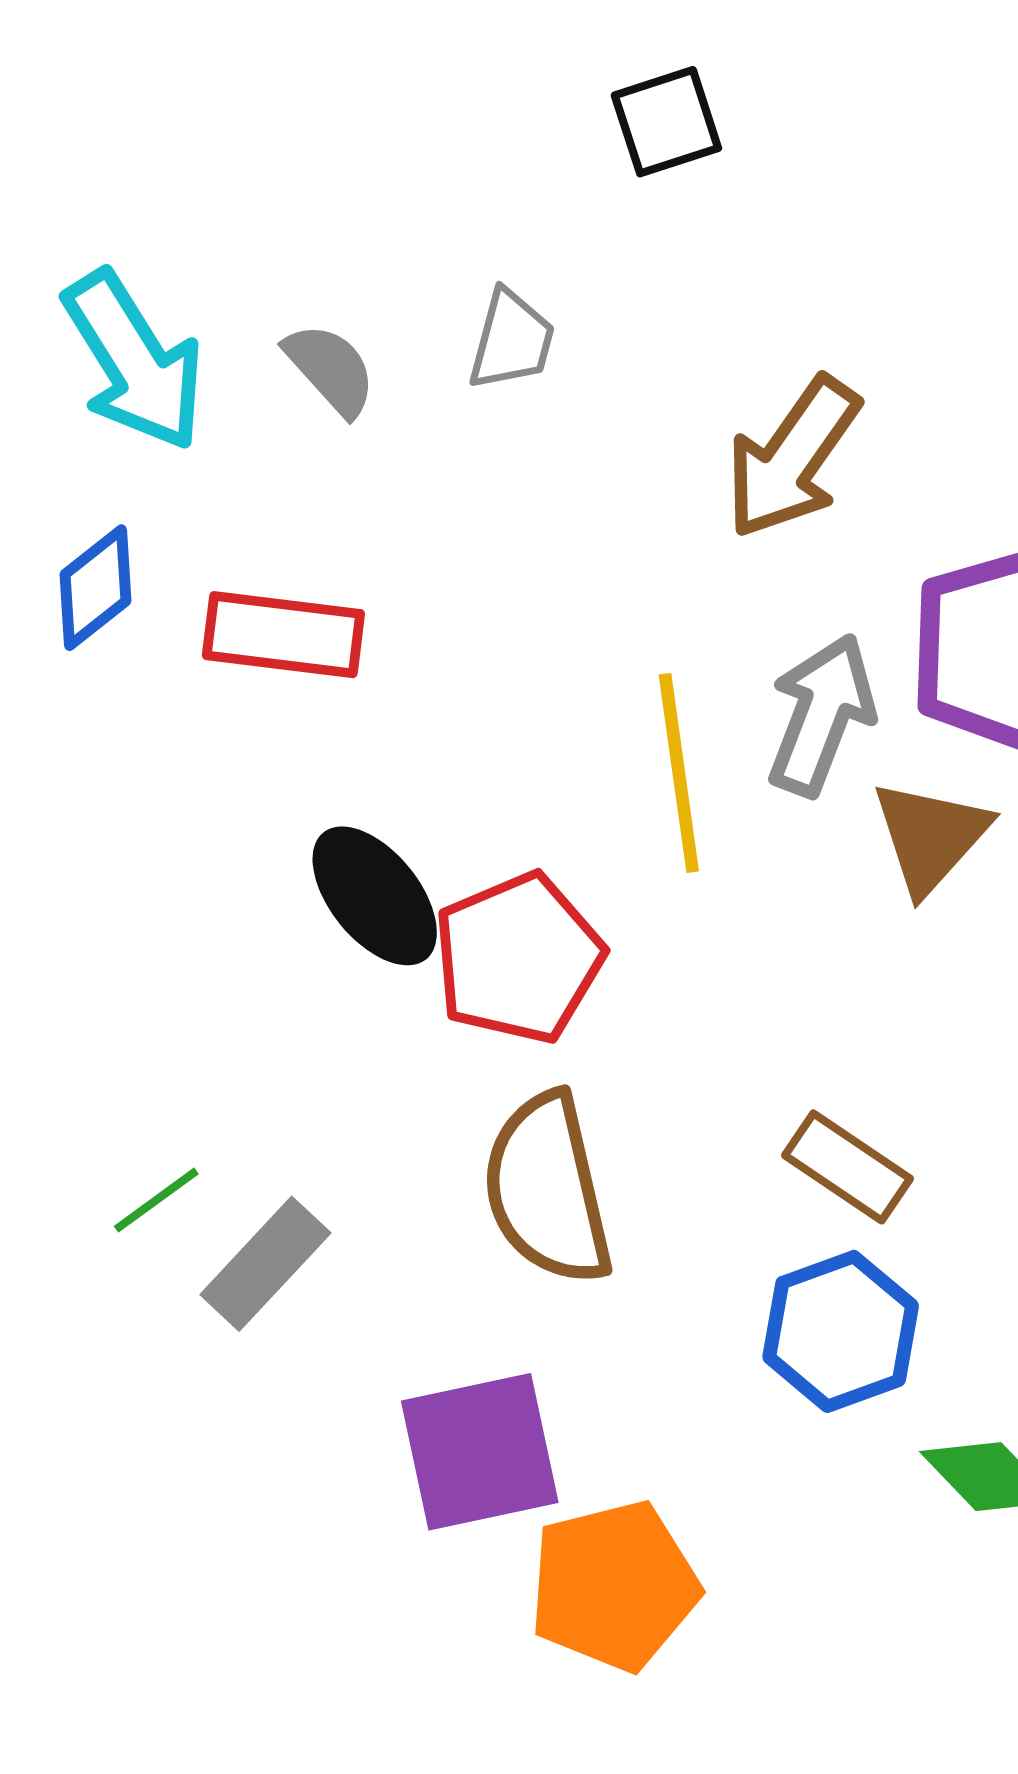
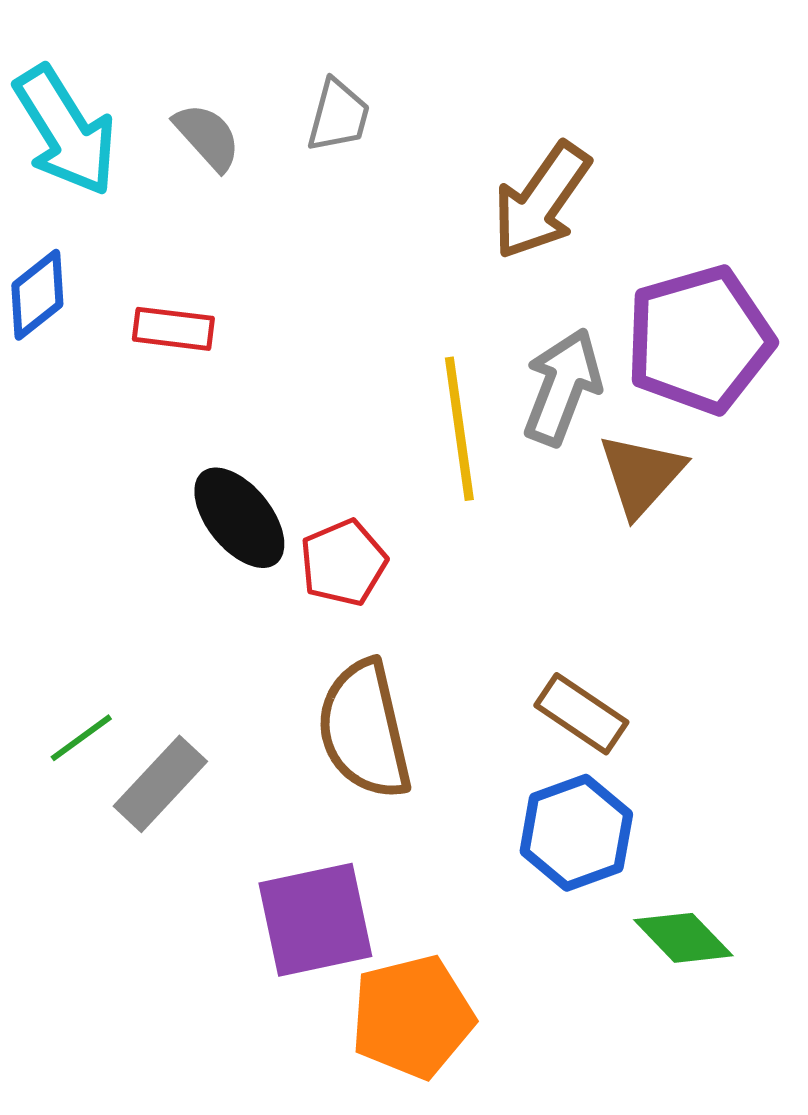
red rectangle: (283, 635) -> (173, 329), size x0.7
red pentagon: (518, 958) -> (343, 563), size x0.7

